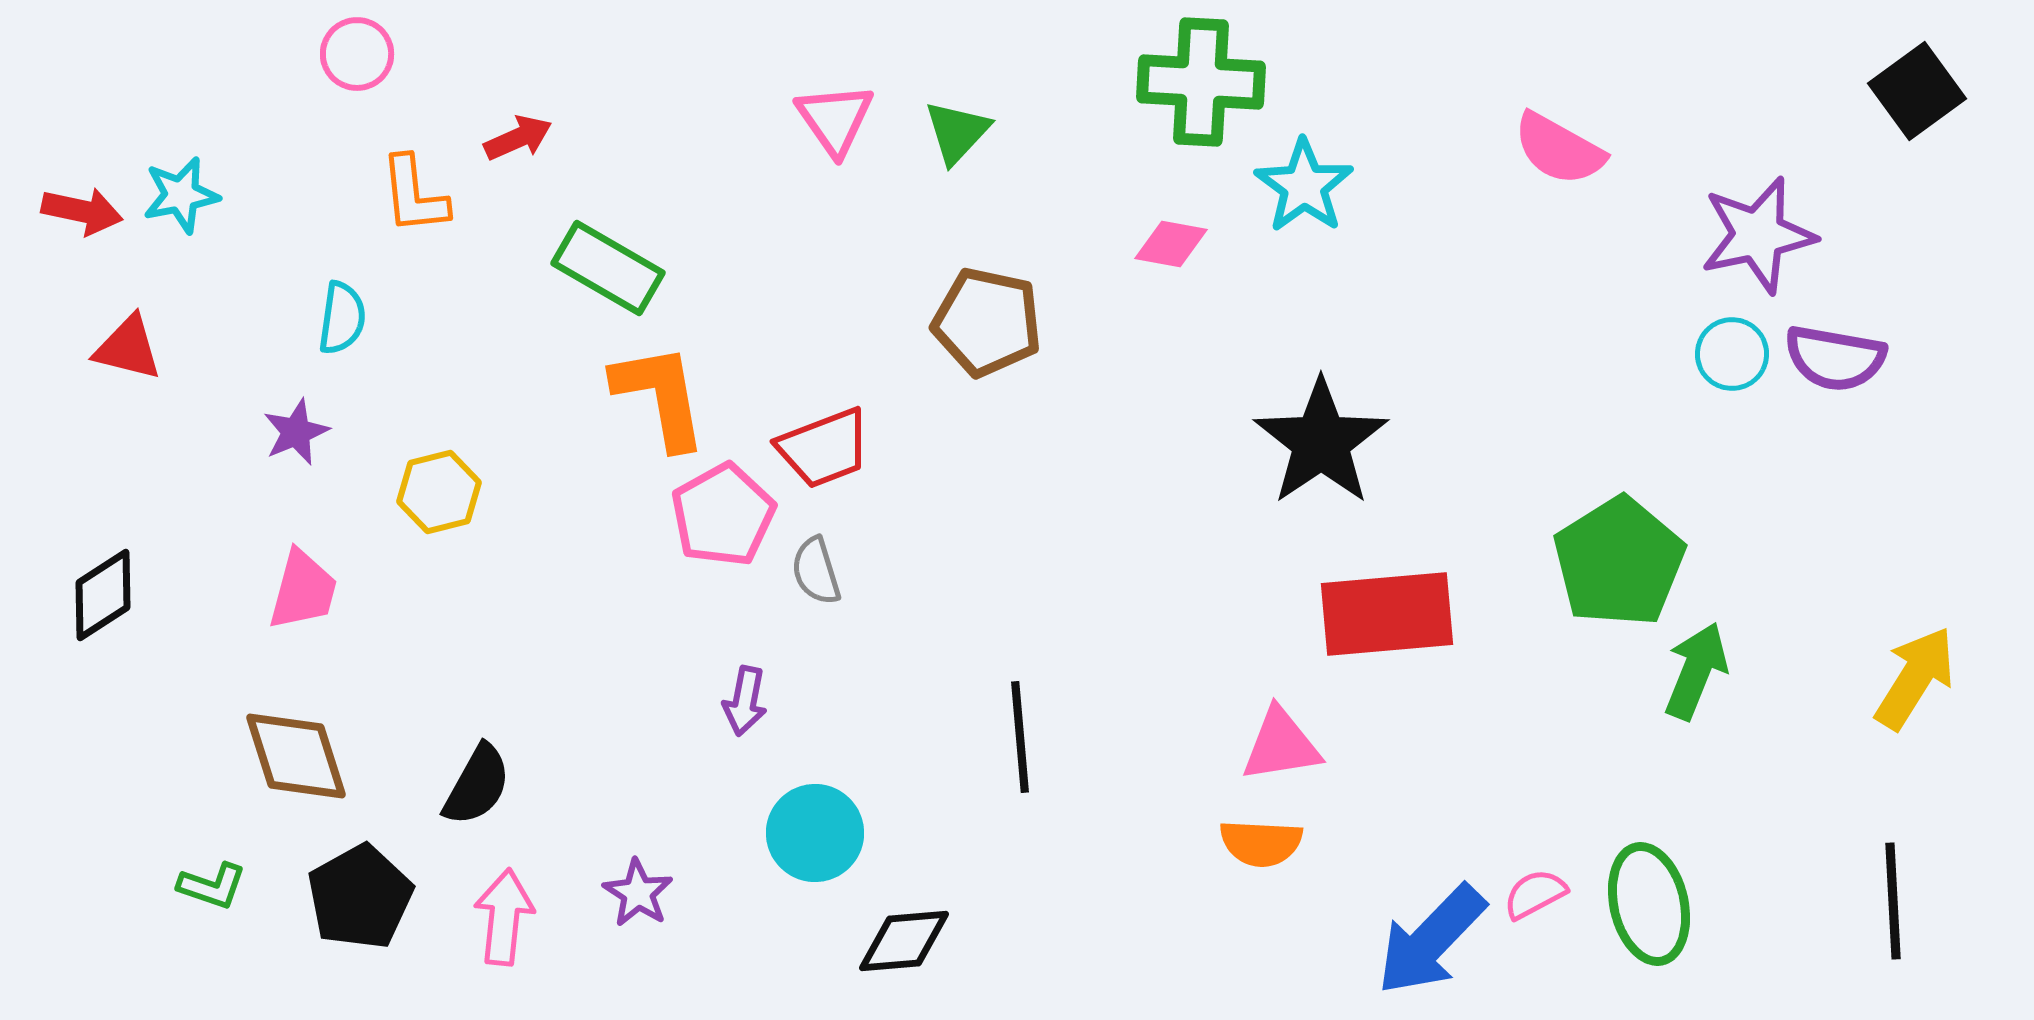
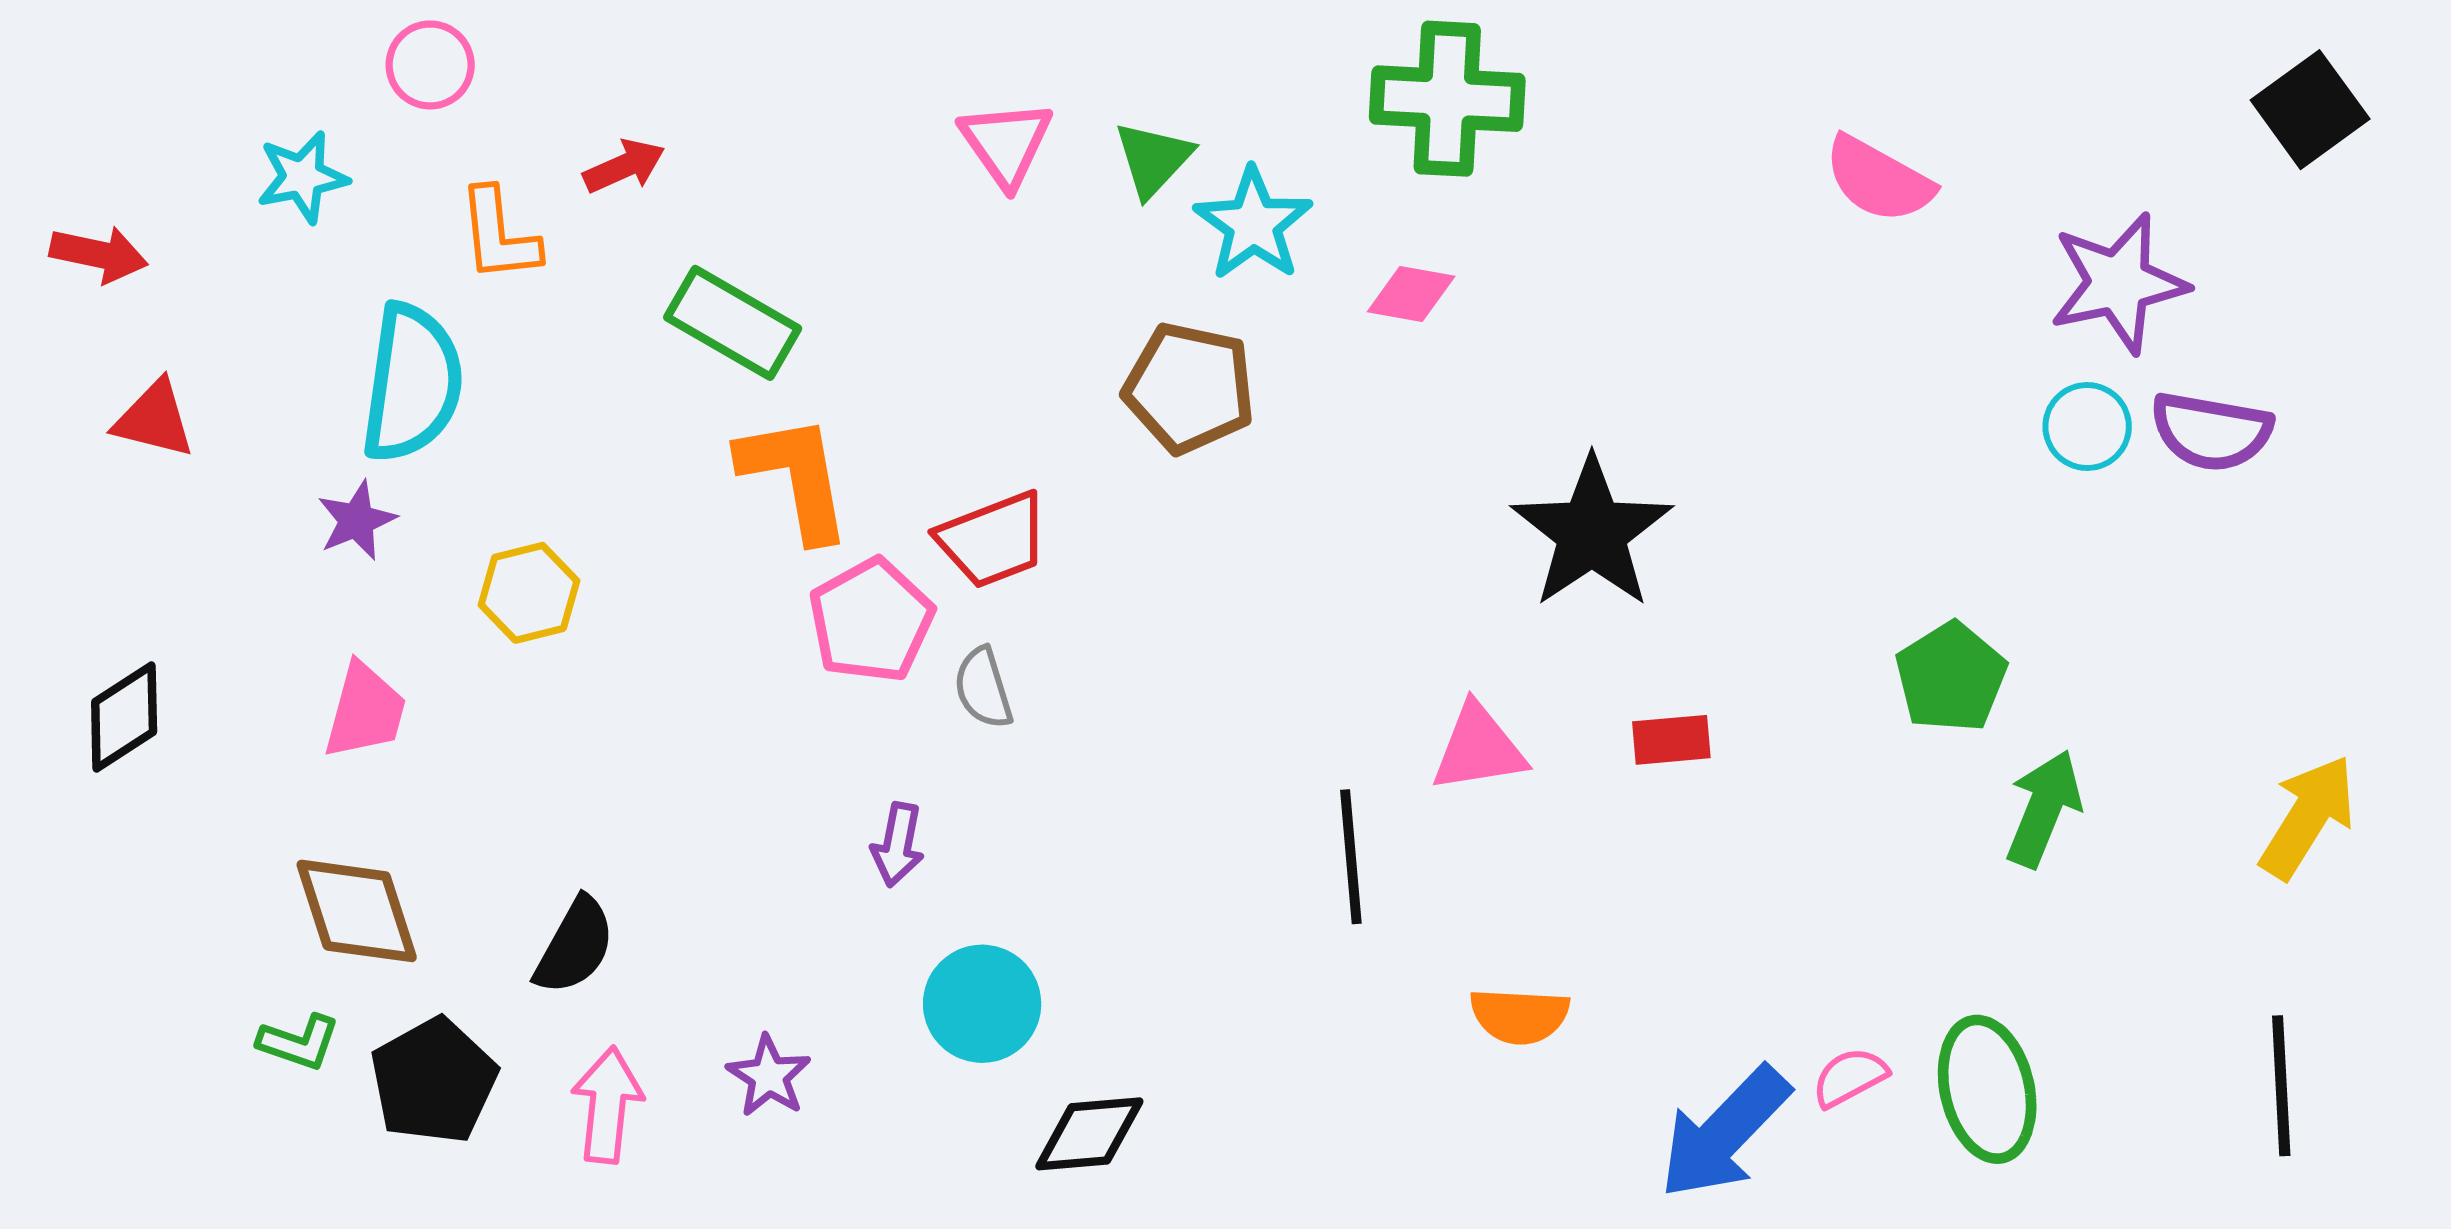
cyan star: (1304, 186) -> (1253, 224), moved
cyan star: (181, 195) -> (302, 177), moved
cyan semicircle: (342, 318) -> (412, 383), size x1.8
green pentagon: (1619, 562) -> (1951, 677), size x0.7
red rectangle: (1387, 614) -> (1671, 740), size x0.5
black line: (1020, 737) -> (1351, 857), moved
pink triangle: (1281, 745) -> (1479, 748), moved
green L-shape: (212, 886) -> (299, 1042), moved

